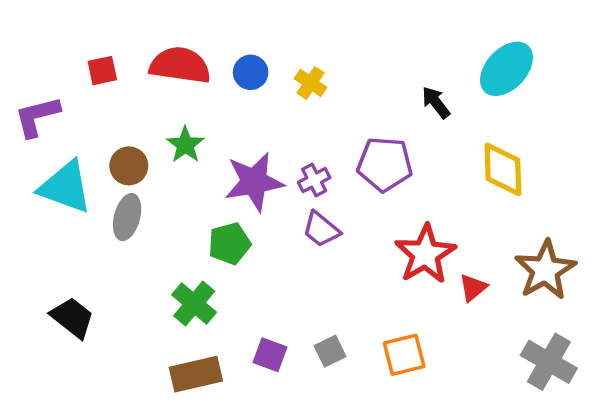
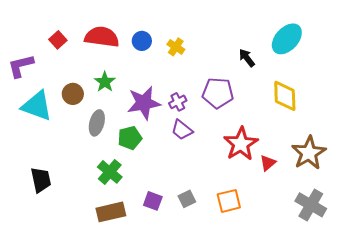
red square: (102, 71) -> (58, 40), turned -30
gray ellipse: (127, 217) -> (97, 123), moved
black trapezoid: (72, 318) -> (41, 180), turned 40

